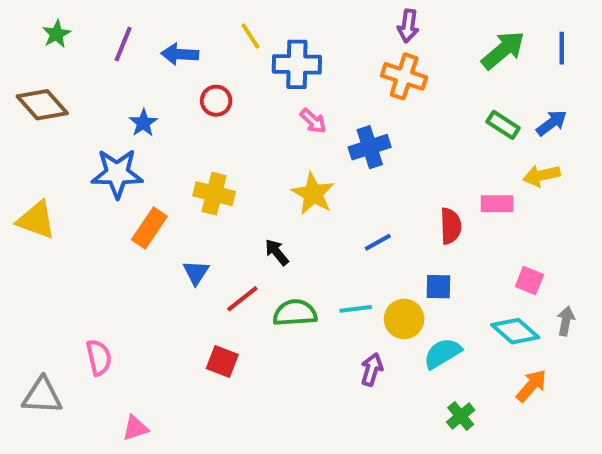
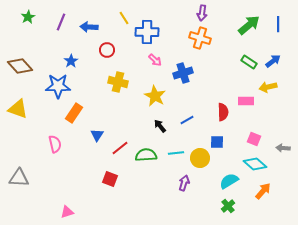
brown diamond: (42, 105) -> (20, 66), moved
yellow cross: (214, 194) -> (118, 82), moved
black arrow: (277, 252) -> (160, 126), moved
pink square: (529, 281) -> (254, 139), moved
gray arrow: (566, 321) -> (283, 148), moved, turned -96
cyan semicircle: (442, 353) -> (229, 181), moved
pink semicircle: (99, 357) -> (55, 144), moved
gray triangle: (42, 396) -> (19, 178), moved

